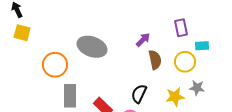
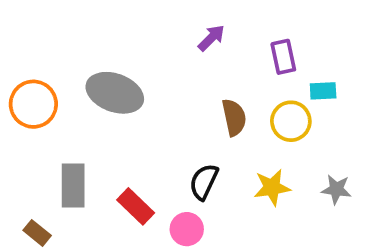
purple arrow: (143, 40) -> (211, 38), moved
orange circle: (55, 65) -> (33, 104), moved
gray star: (197, 88) -> (336, 189), moved

